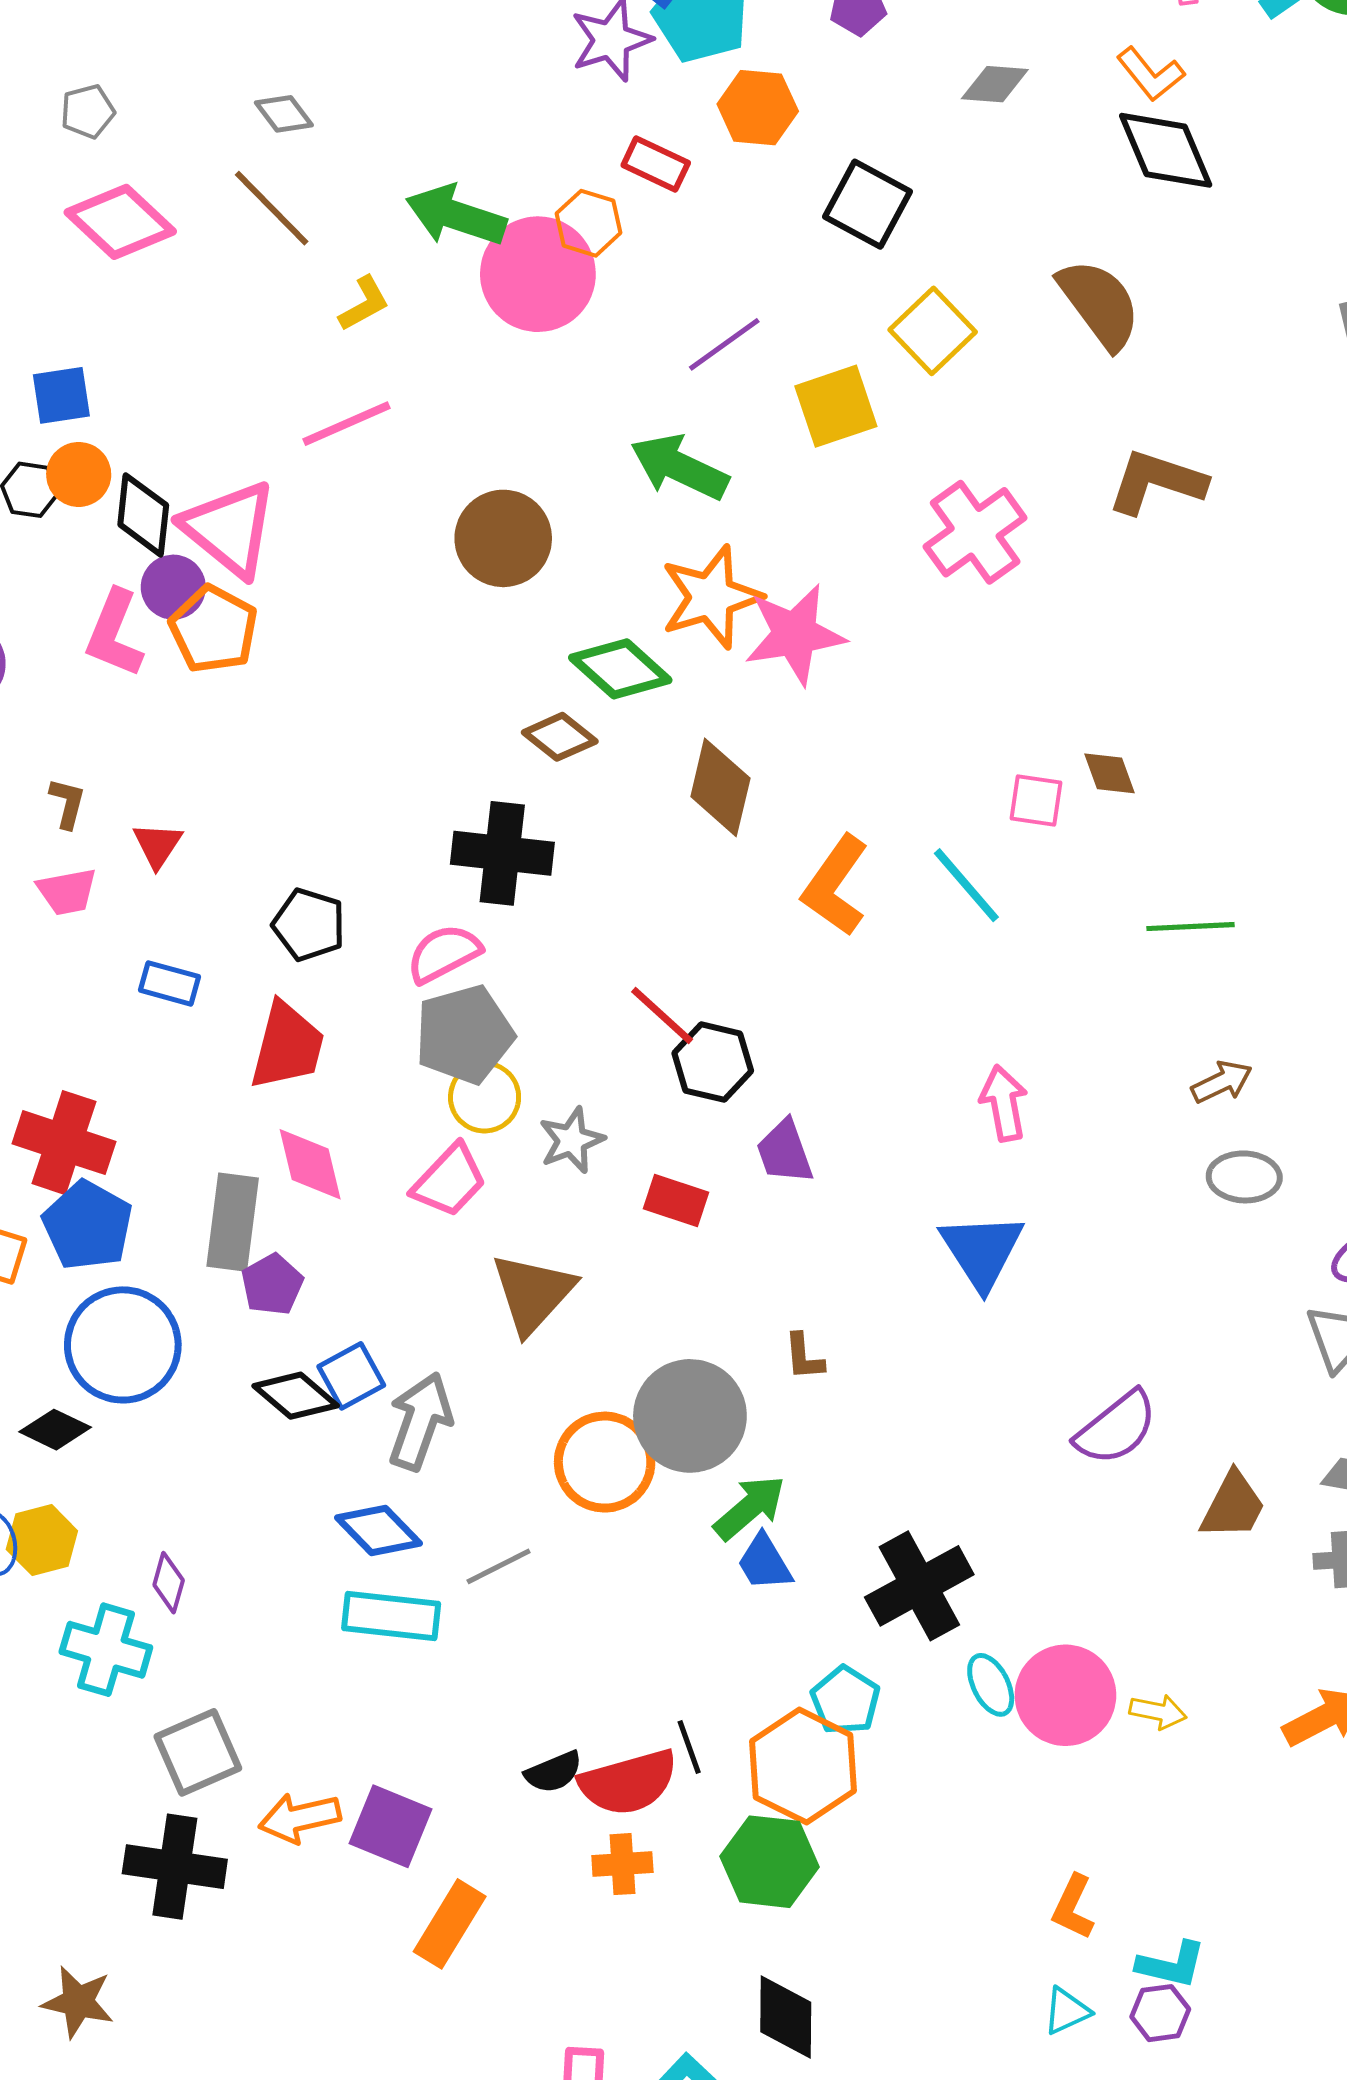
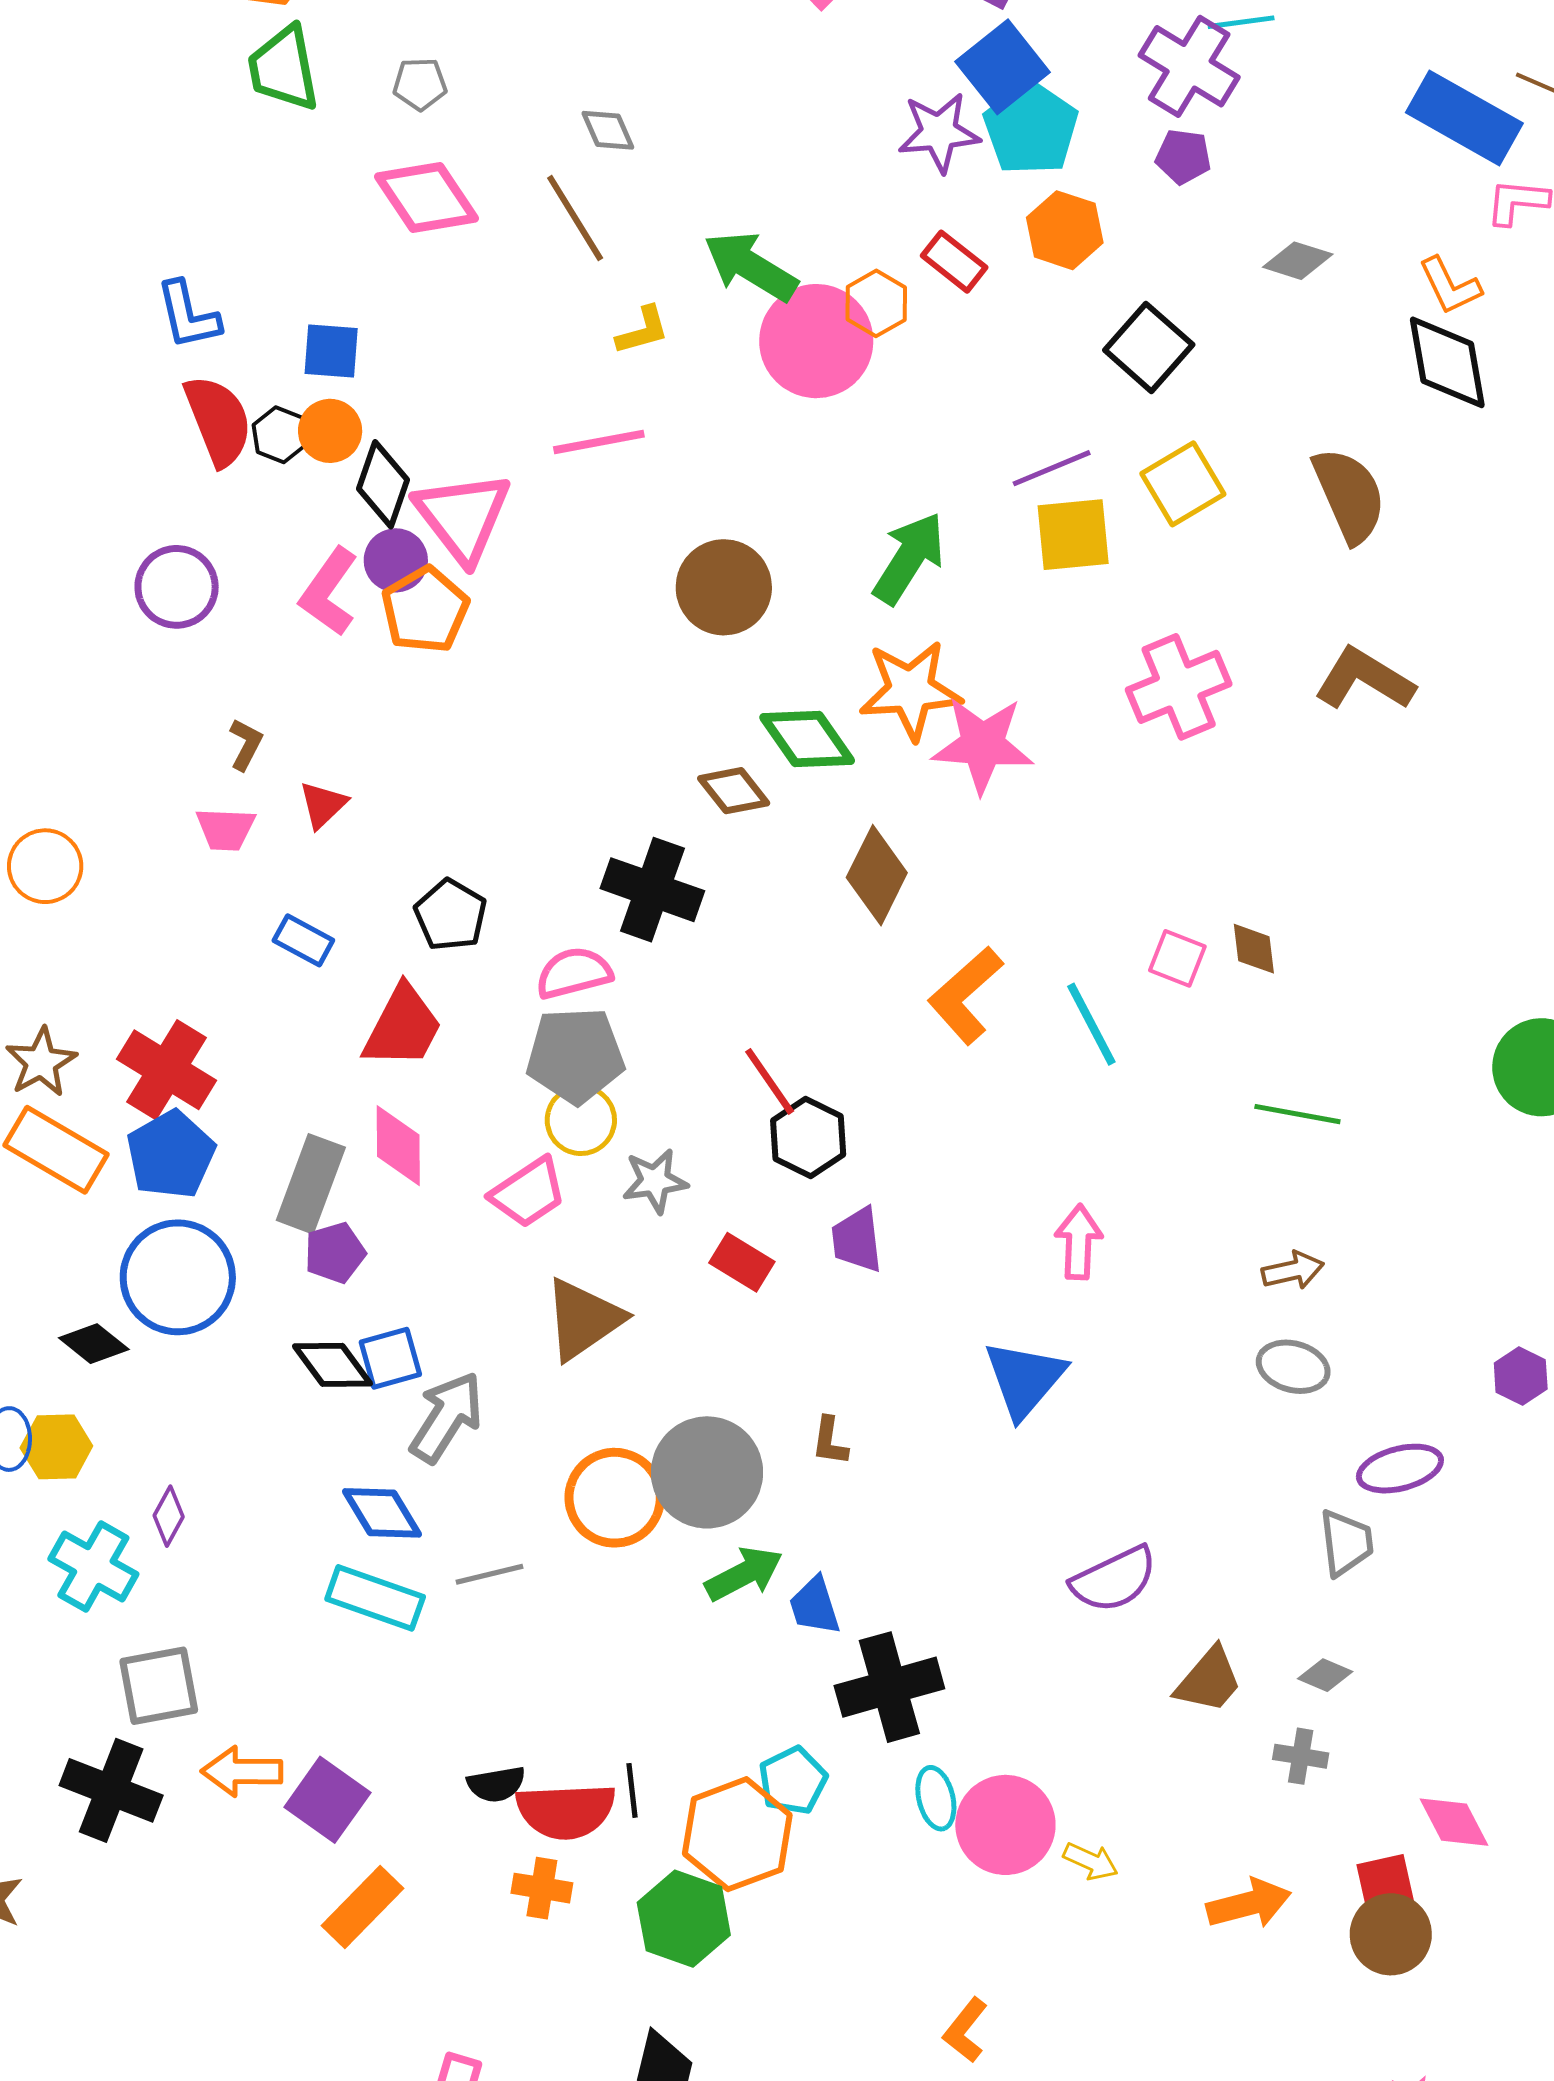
purple line: (724, 344) -> (1052, 468), moved
green arrow: (679, 467) -> (909, 558), turned 84
blue trapezoid: (764, 1562) -> (815, 1606), moved

